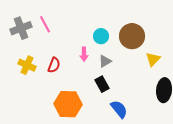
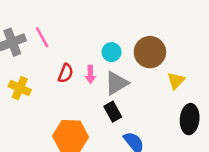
gray triangle: (105, 61) -> (116, 83), size x1.5
red semicircle: (54, 65) -> (66, 73), moved

